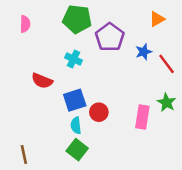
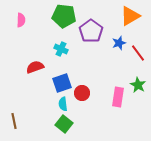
orange triangle: (157, 19) -> (130, 16), size x1.5
red semicircle: (42, 81) -> (35, 67), turned 138
brown line: (24, 155) -> (14, 121), moved

